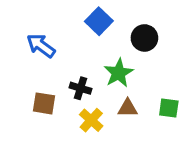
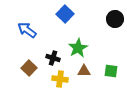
black circle: (144, 38) -> (115, 19), moved
brown square: (44, 103) -> (29, 68), turned 35
yellow cross: (91, 120) -> (60, 79), turned -35

